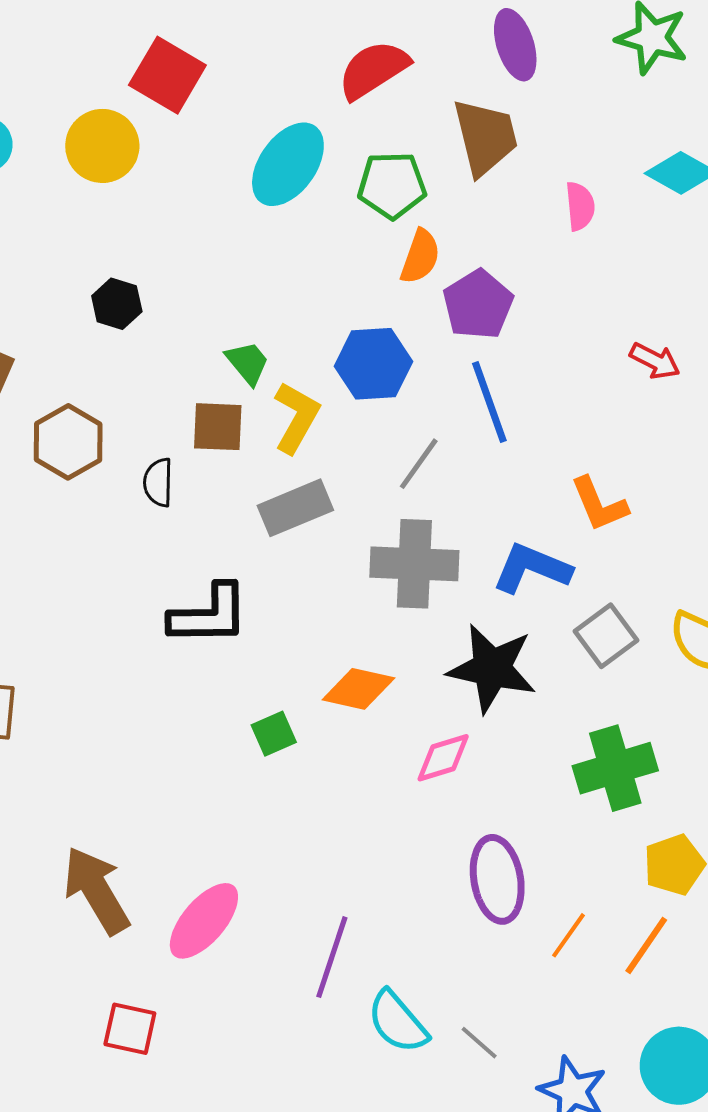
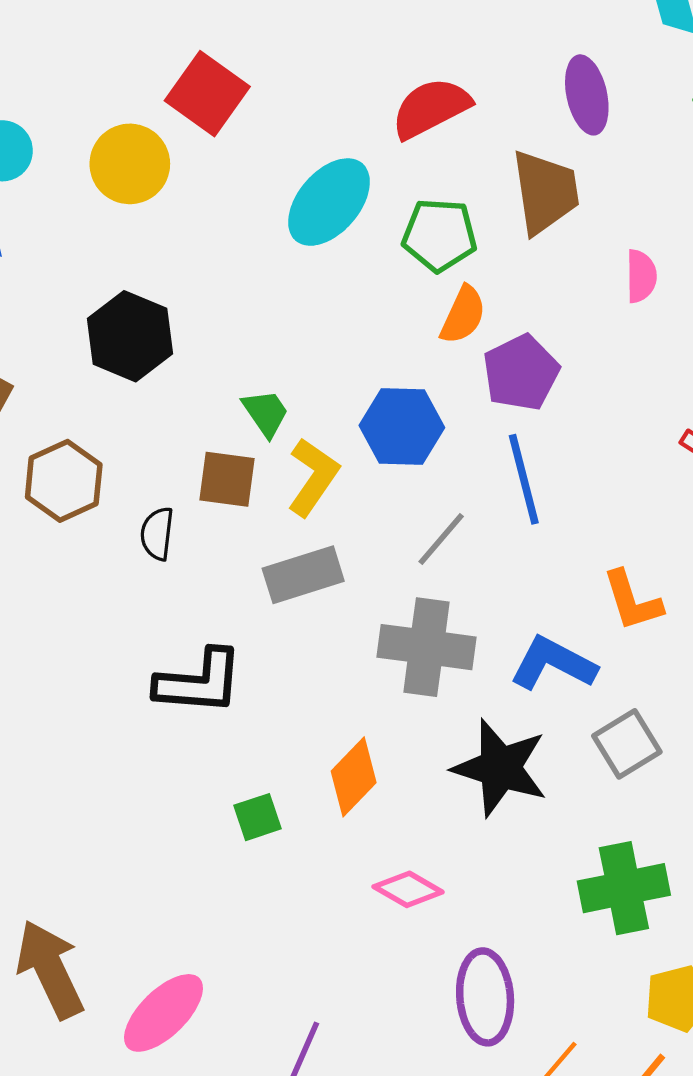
black hexagon: (117, 304) -> (130, 336), size x1.6
orange diamond: (358, 689) -> (354, 777), turned -64
pink diamond: (443, 758) -> (408, 889), moved, turned 42

